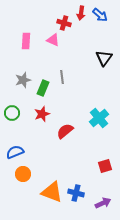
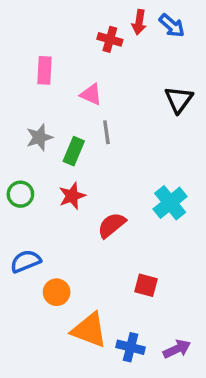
pink triangle: (53, 40) -> (91, 94), moved
red square: (105, 166) -> (146, 285), moved, turned 32
orange circle: (23, 174) -> (57, 292), moved
blue cross: (76, 193) -> (131, 347), moved

